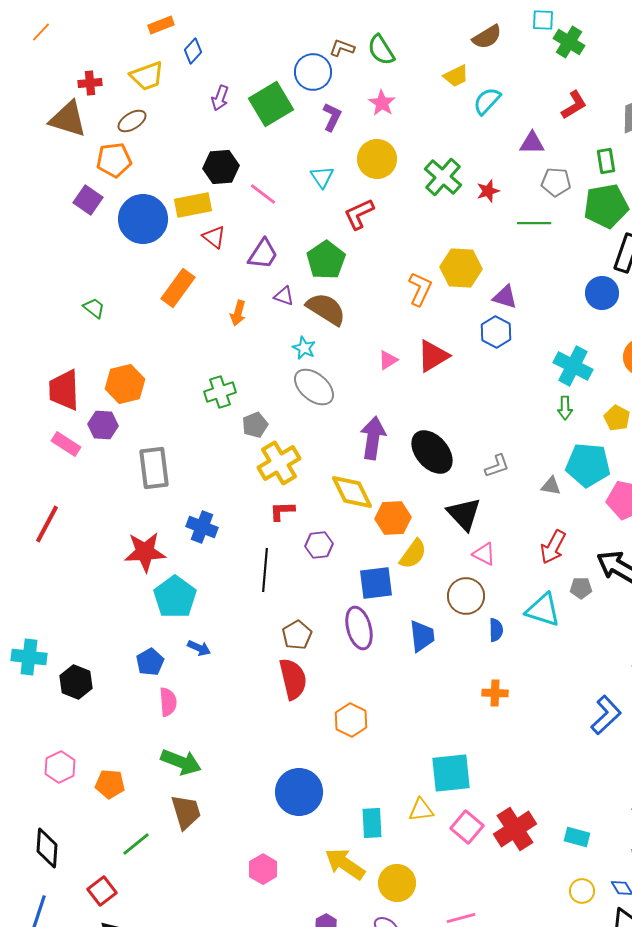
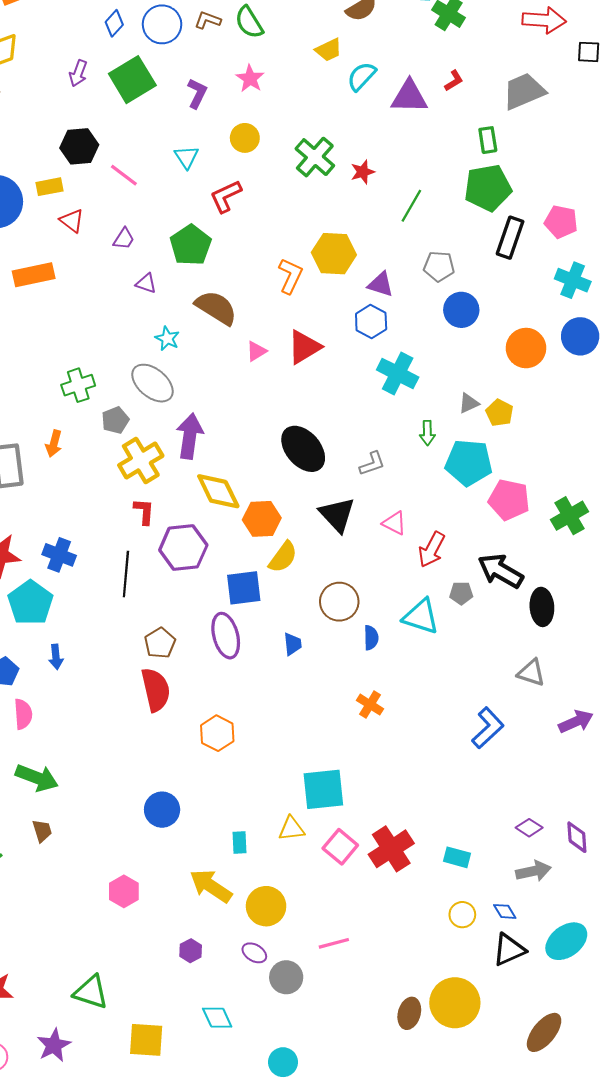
blue diamond: (193, 51) -> (114, 23), moved
blue circle: (313, 72) -> (162, 24), moved
red L-shape: (574, 105) -> (454, 81), size x0.7
purple triangle: (532, 143) -> (409, 97), moved, size x1.4
yellow circle: (377, 159) -> (245, 138), size x0.7
gray pentagon: (556, 182) -> (439, 266), moved
yellow rectangle: (193, 205) -> (50, 187), size x0.7
green line: (534, 223) -> (411, 206), turned -60
purple trapezoid: (263, 254) -> (124, 239), size x0.7
orange rectangle: (178, 288) -> (34, 275), turned 42
blue circle: (602, 293) -> (461, 310), moved
brown semicircle: (326, 309) -> (216, 308), moved
orange arrow: (238, 313) -> (54, 444), moved
cyan cross: (573, 366) -> (398, 373), moved
gray ellipse: (314, 387) -> (152, 383), moved
green arrow: (565, 408) -> (427, 433), moved
purple arrow: (373, 438) -> (190, 436), moved
gray triangle: (551, 486) -> (469, 403), moved, turned -35
red L-shape: (282, 511) -> (144, 511), turned 96
blue cross: (202, 527) -> (59, 555), moved
purple hexagon: (319, 545) -> (183, 548), size x1.6
pink triangle: (484, 554) -> (394, 523), moved
blue trapezoid: (422, 636) -> (293, 644), size x0.7
blue arrow: (199, 648) -> (56, 657), turned 60
orange cross: (495, 693) -> (370, 705), turned 30
blue circle: (299, 792) -> (162, 810), size x0.7
brown trapezoid: (186, 812) -> (42, 831), size x0.6
cyan rectangle: (372, 823) -> (239, 842), size x0.7

